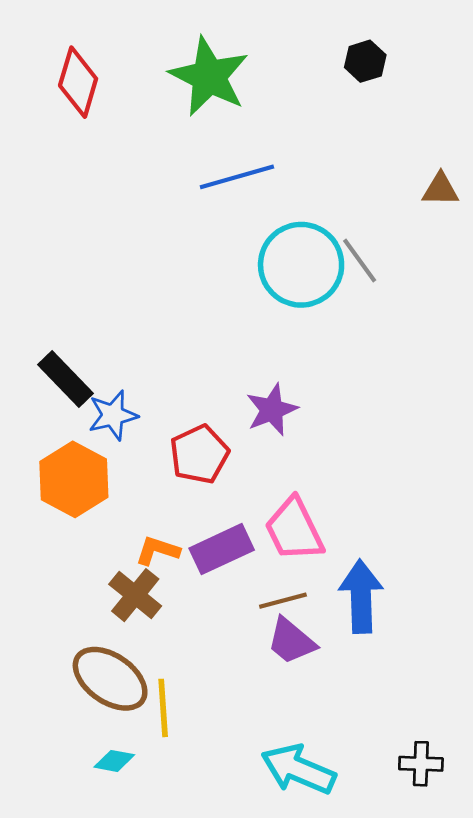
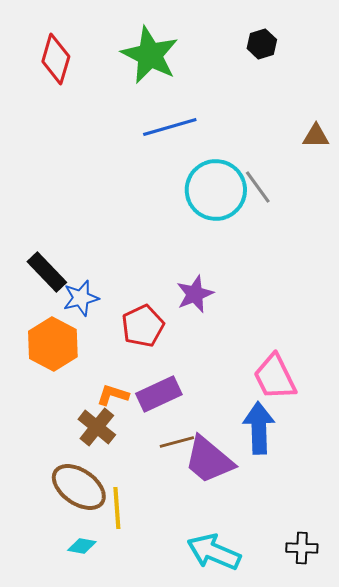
pink trapezoid: (294, 530) -> (275, 377), moved
brown line: (283, 601) -> (177, 442), moved
purple trapezoid: (291, 641) -> (209, 460), size x1.4

